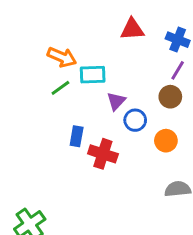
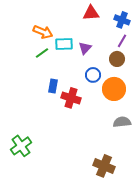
purple triangle: (116, 101) -> (85, 48), moved
orange circle: (166, 141) -> (114, 89), size x1.5

